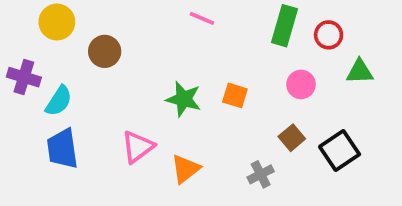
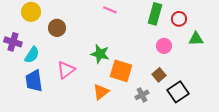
orange square: (235, 95) -> (121, 71), moved, size x1.6
pink triangle: (138, 147) -> (66, 70), moved
black square: (340, 151) -> (178, 92), moved

